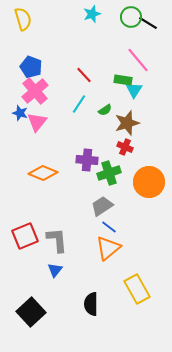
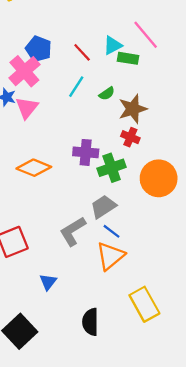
blue pentagon: (31, 67) -> (39, 49), moved
cyan triangle: (134, 90) -> (113, 45), moved, turned 30
gray L-shape: (57, 240) -> (73, 231), moved, turned -116

